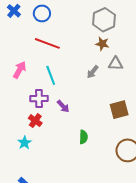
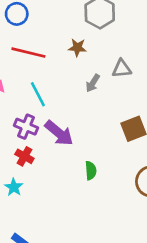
brown star: (102, 44) -> (77, 48), moved
purple cross: (39, 99) -> (26, 127), turned 30
purple arrow: (63, 106) -> (59, 133), size x1.6

